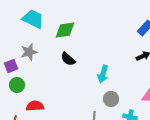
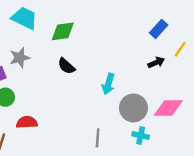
gray circle: (111, 99) -> (133, 108), moved, size x1.5

